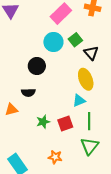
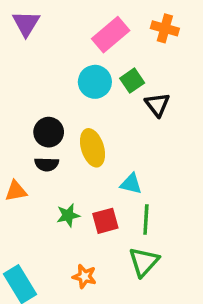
black circle: (37, 66) -> (49, 132), moved
yellow ellipse: (86, 79) -> (93, 148), moved
cyan triangle: (79, 101) -> (131, 184), turned 32

